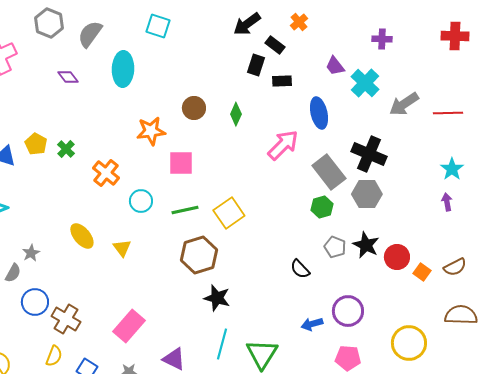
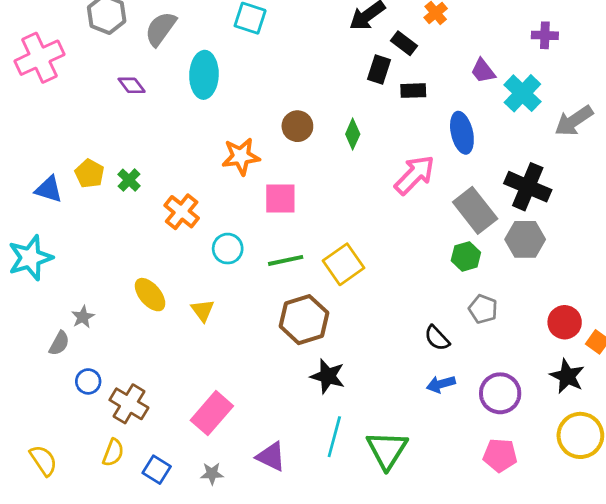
black star: (366, 245) -> (567, 376), moved
blue circle: (35, 302) -> (88, 381), size x0.7
blue arrow: (312, 324) -> (441, 384), moved

